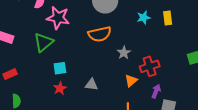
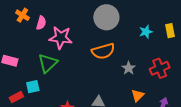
red cross: (150, 66) -> (160, 68), moved
cyan square: (60, 68) -> (33, 87), moved

